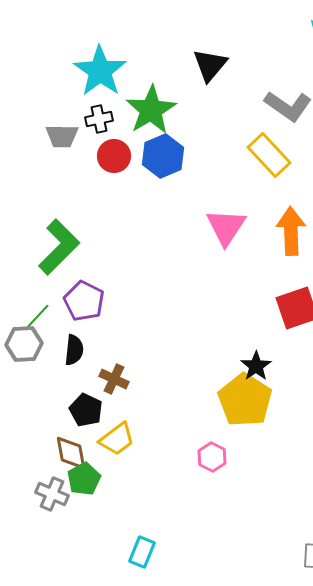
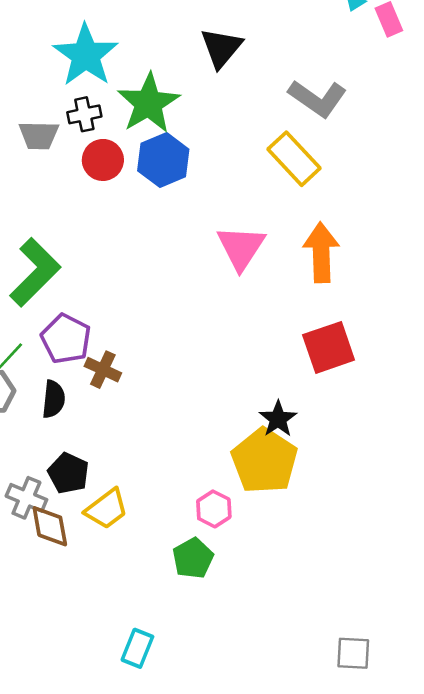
brown cross: (114, 379) -> (103, 370), moved
pink hexagon: (212, 457) -> (214, 509), moved
green pentagon: (84, 479) -> (193, 558), moved
gray cross: (52, 494) -> (26, 498), moved

